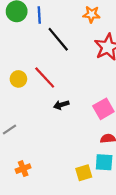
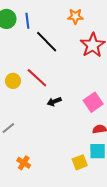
orange cross: (23, 169) -> (24, 163), turned -32

